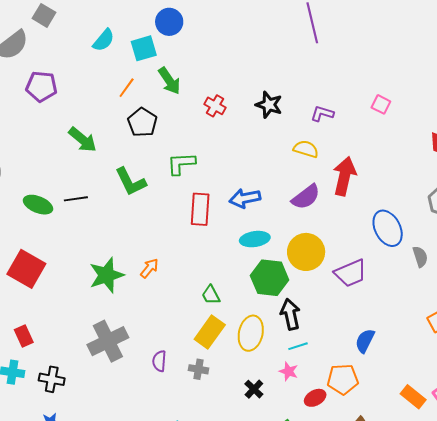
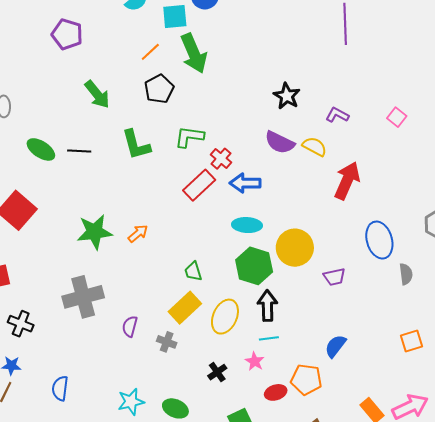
green arrow: (169, 81) -> (194, 53), size x1.4
red cross: (215, 106) -> (221, 159), moved
purple semicircle: (306, 197) -> (280, 142), moved, turned 52
red rectangle: (200, 209) -> (199, 185), turned 32
purple trapezoid: (351, 273) -> (334, 277), size x0.7

